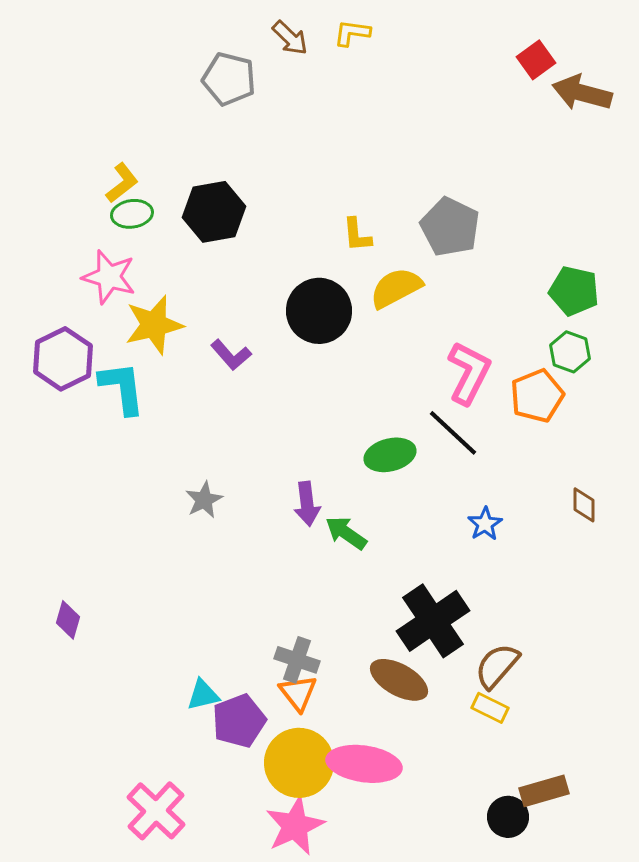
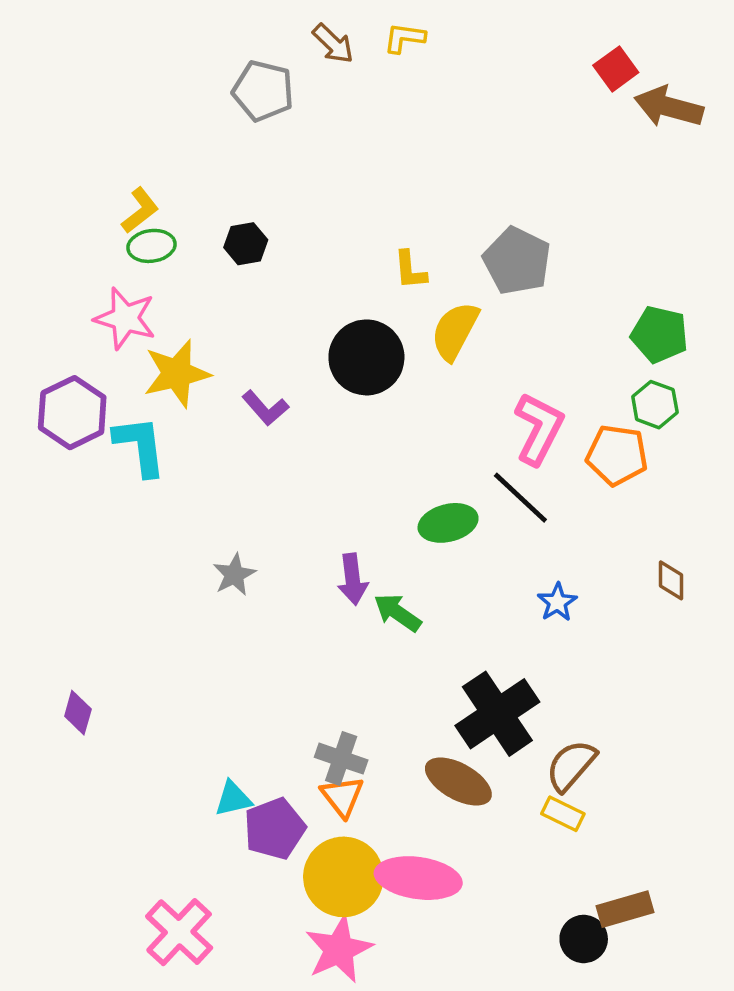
black hexagon: (214, 212) -> (246, 244), size x0.6
yellow semicircle: (396, 288) -> (455, 331), turned -34
orange pentagon: (537, 396) -> (617, 455), turned 30

